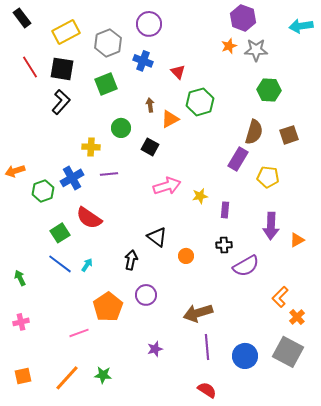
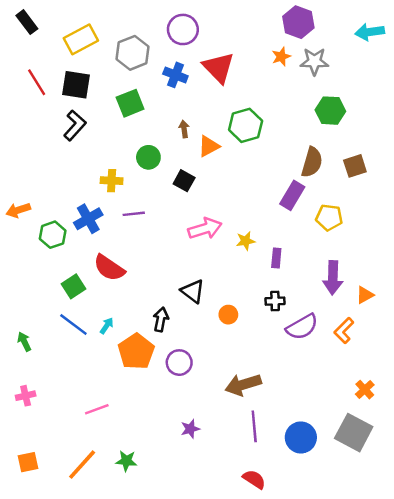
red triangle: (178, 72) -> (219, 68), moved, size x1.8
orange L-shape: (280, 297) -> (344, 331), moved
orange pentagon: (108, 307) -> (136, 351), moved

